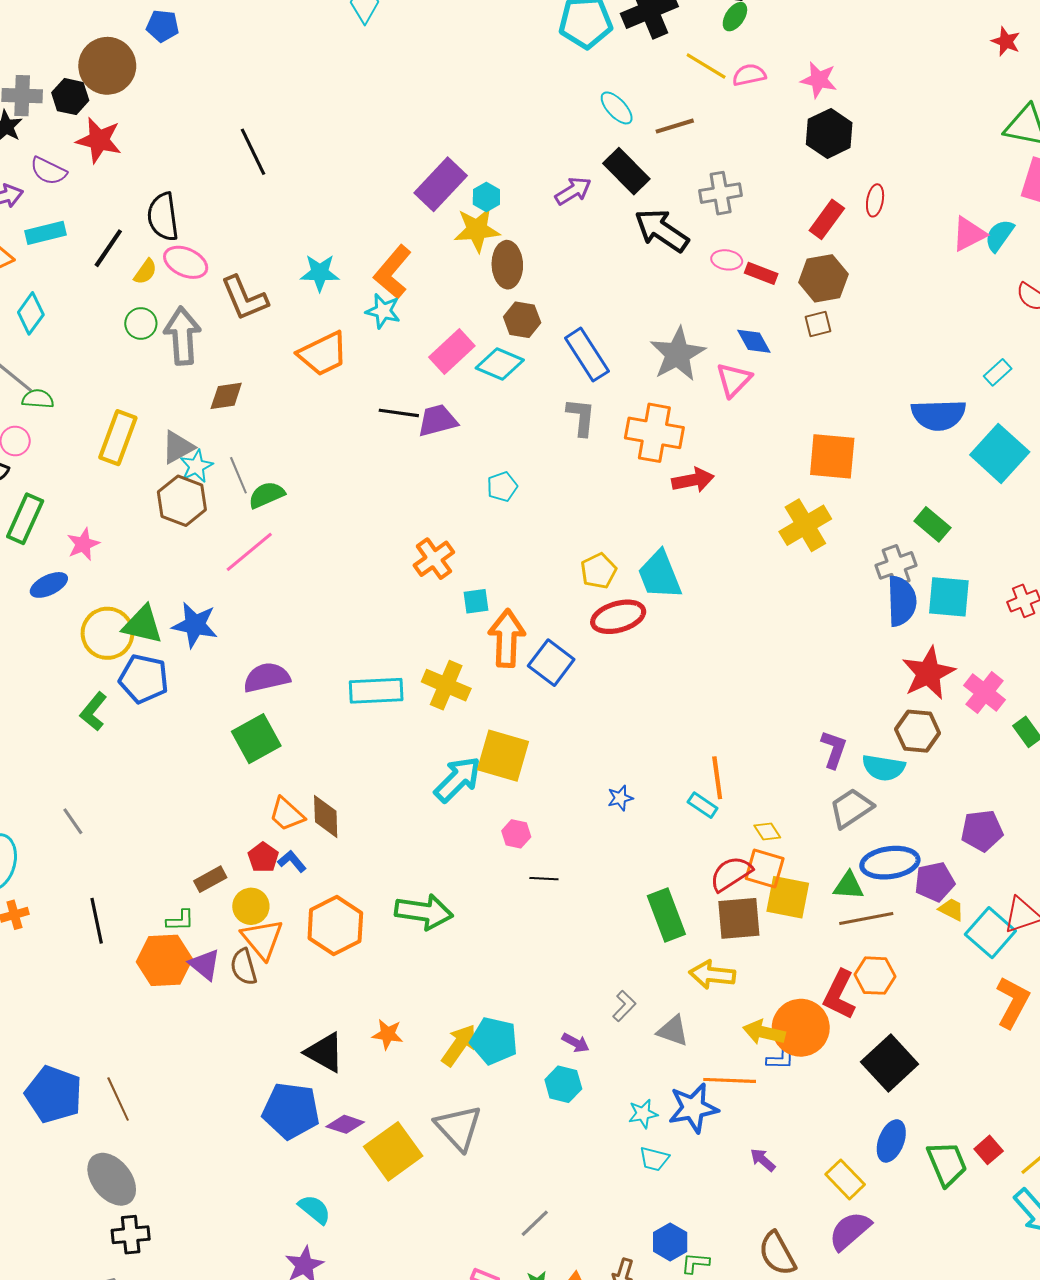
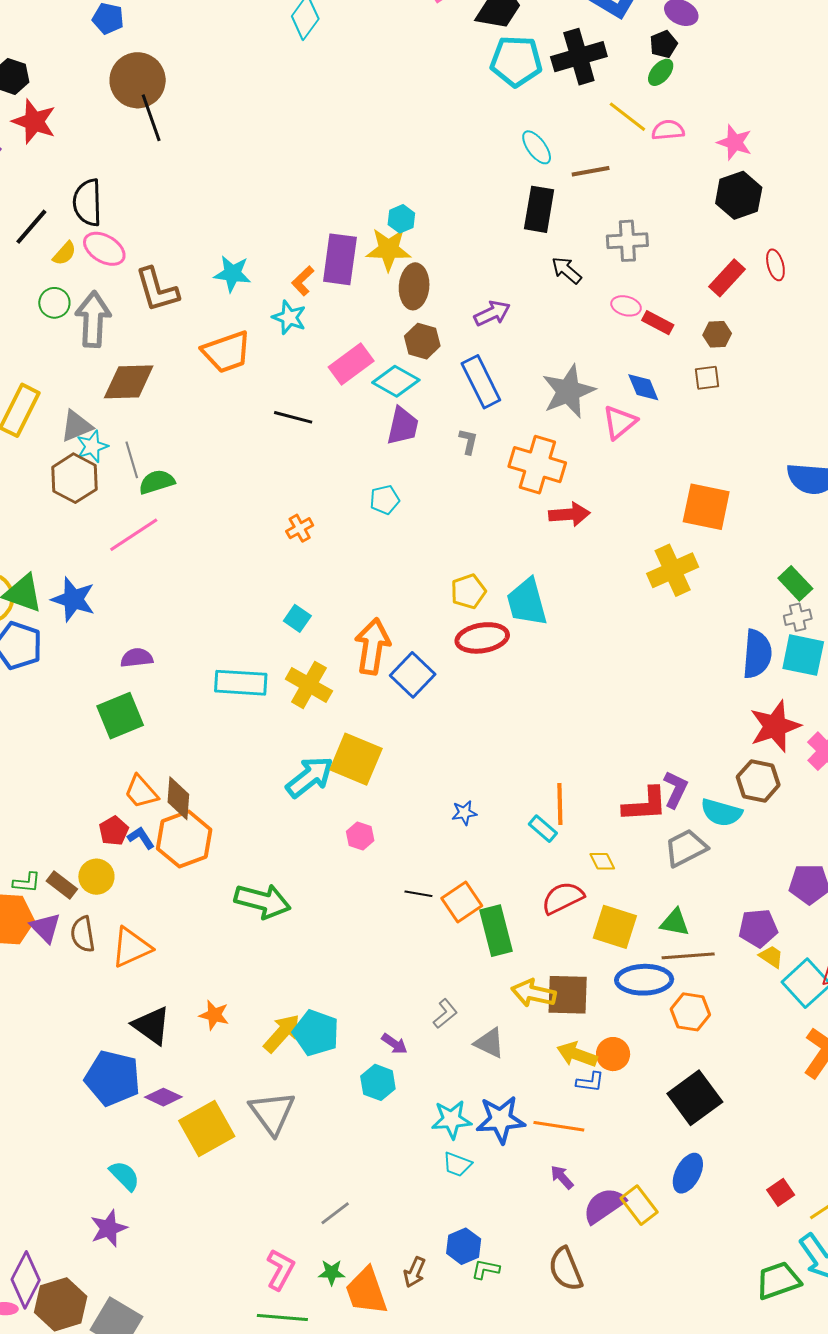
brown circle: (107, 66) -> (138, 80), moved
black line: (253, 152) -> (151, 118), moved
black rectangle: (626, 171) -> (539, 209), turned 48
purple rectangle: (441, 184) -> (340, 259), moved, turned -42
purple arrow: (573, 191) -> (492, 313), moved
red ellipse: (875, 200) -> (775, 265), turned -32
black arrow: (662, 230) -> (567, 270), size x0.6
orange L-shape: (393, 272) -> (303, 281), size x0.6
brown hexagon: (823, 278) -> (717, 334), size x0.6
brown diamond: (226, 396) -> (129, 382), size x1.5
gray L-shape: (581, 417) -> (468, 441), size x0.7
purple trapezoid: (438, 420) -> (403, 426), moved, turned 111
orange cross: (434, 559) -> (300, 528), moved, size x0.7
gray cross: (896, 565) -> (798, 617), moved, size x0.7
cyan square: (476, 601) -> (297, 618), moved, turned 36
purple semicircle: (267, 677) -> (137, 658), size x0.7
blue ellipse: (890, 863) -> (644, 980), moved
orange square: (765, 868) -> (462, 902), moved, turned 33
brown rectangle: (210, 879) -> (62, 885), moved, turned 60
black line: (544, 879) -> (418, 894), moved
brown square: (739, 918) -> (568, 995), moved
orange hexagon: (335, 926) -> (184, 839), moved
orange triangle: (262, 939) -> (131, 947), moved, turned 39
red L-shape: (839, 995) -> (645, 805), moved, turned -126
orange circle: (801, 1028) -> (613, 1054), size x0.6
orange line: (730, 1080) -> (559, 1126), moved
cyan star: (643, 1114) -> (452, 1120), size x1.4
green trapezoid: (947, 1164) -> (778, 1281), moved, turned -93
purple semicircle: (850, 1231) -> (604, 1206), moved

